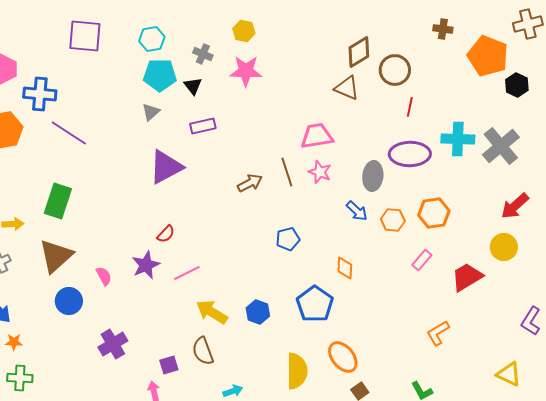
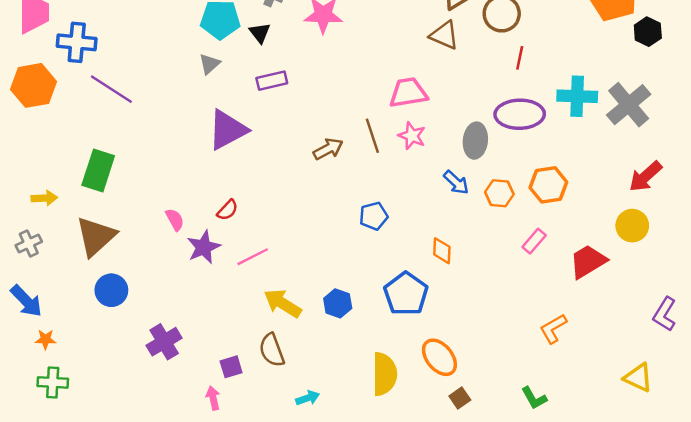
pink semicircle: (104, 276) -> (175, 220), moved

